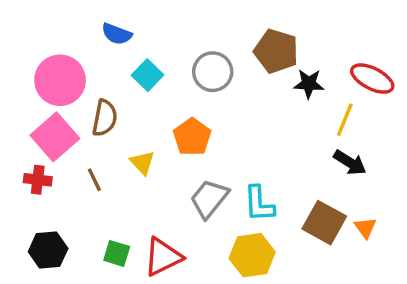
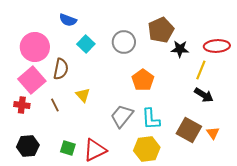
brown pentagon: (276, 51) -> (161, 30), turned 30
red ellipse: (372, 79) -> (217, 46), turned -30
orange pentagon: (192, 137) -> (143, 80), moved

